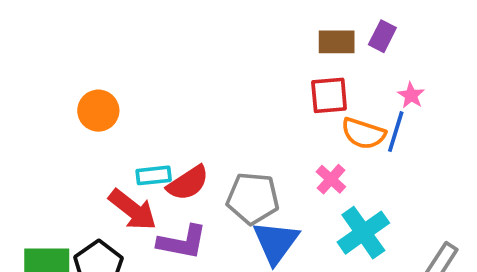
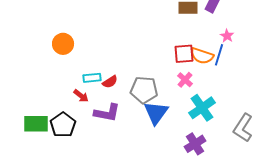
red square: (329, 95) -> (184, 54), moved
red semicircle: (188, 183) -> (110, 82), size x0.7
red arrow: (133, 210) -> (81, 96), size x0.6

